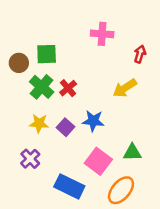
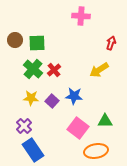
pink cross: (102, 34) -> (81, 16), moved
brown circle: (19, 63) -> (15, 40), moved
blue rectangle: (69, 186) -> (33, 150), moved, turned 30
orange ellipse: (121, 190) -> (96, 151), turned 40

